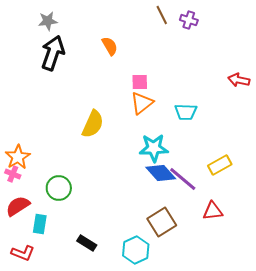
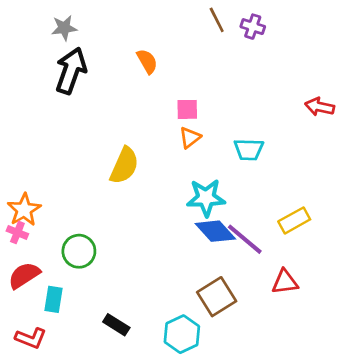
orange triangle: (142, 103) -> (190, 138), size x0.7

